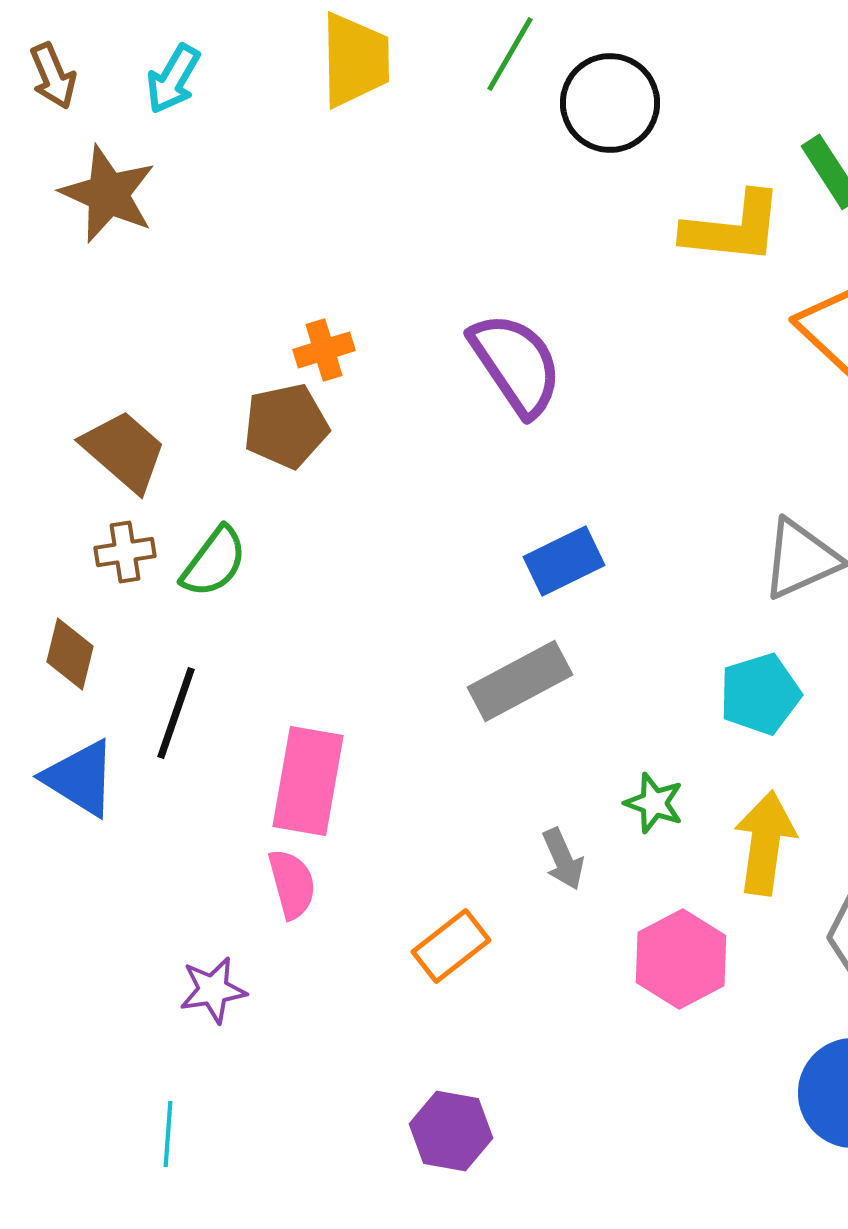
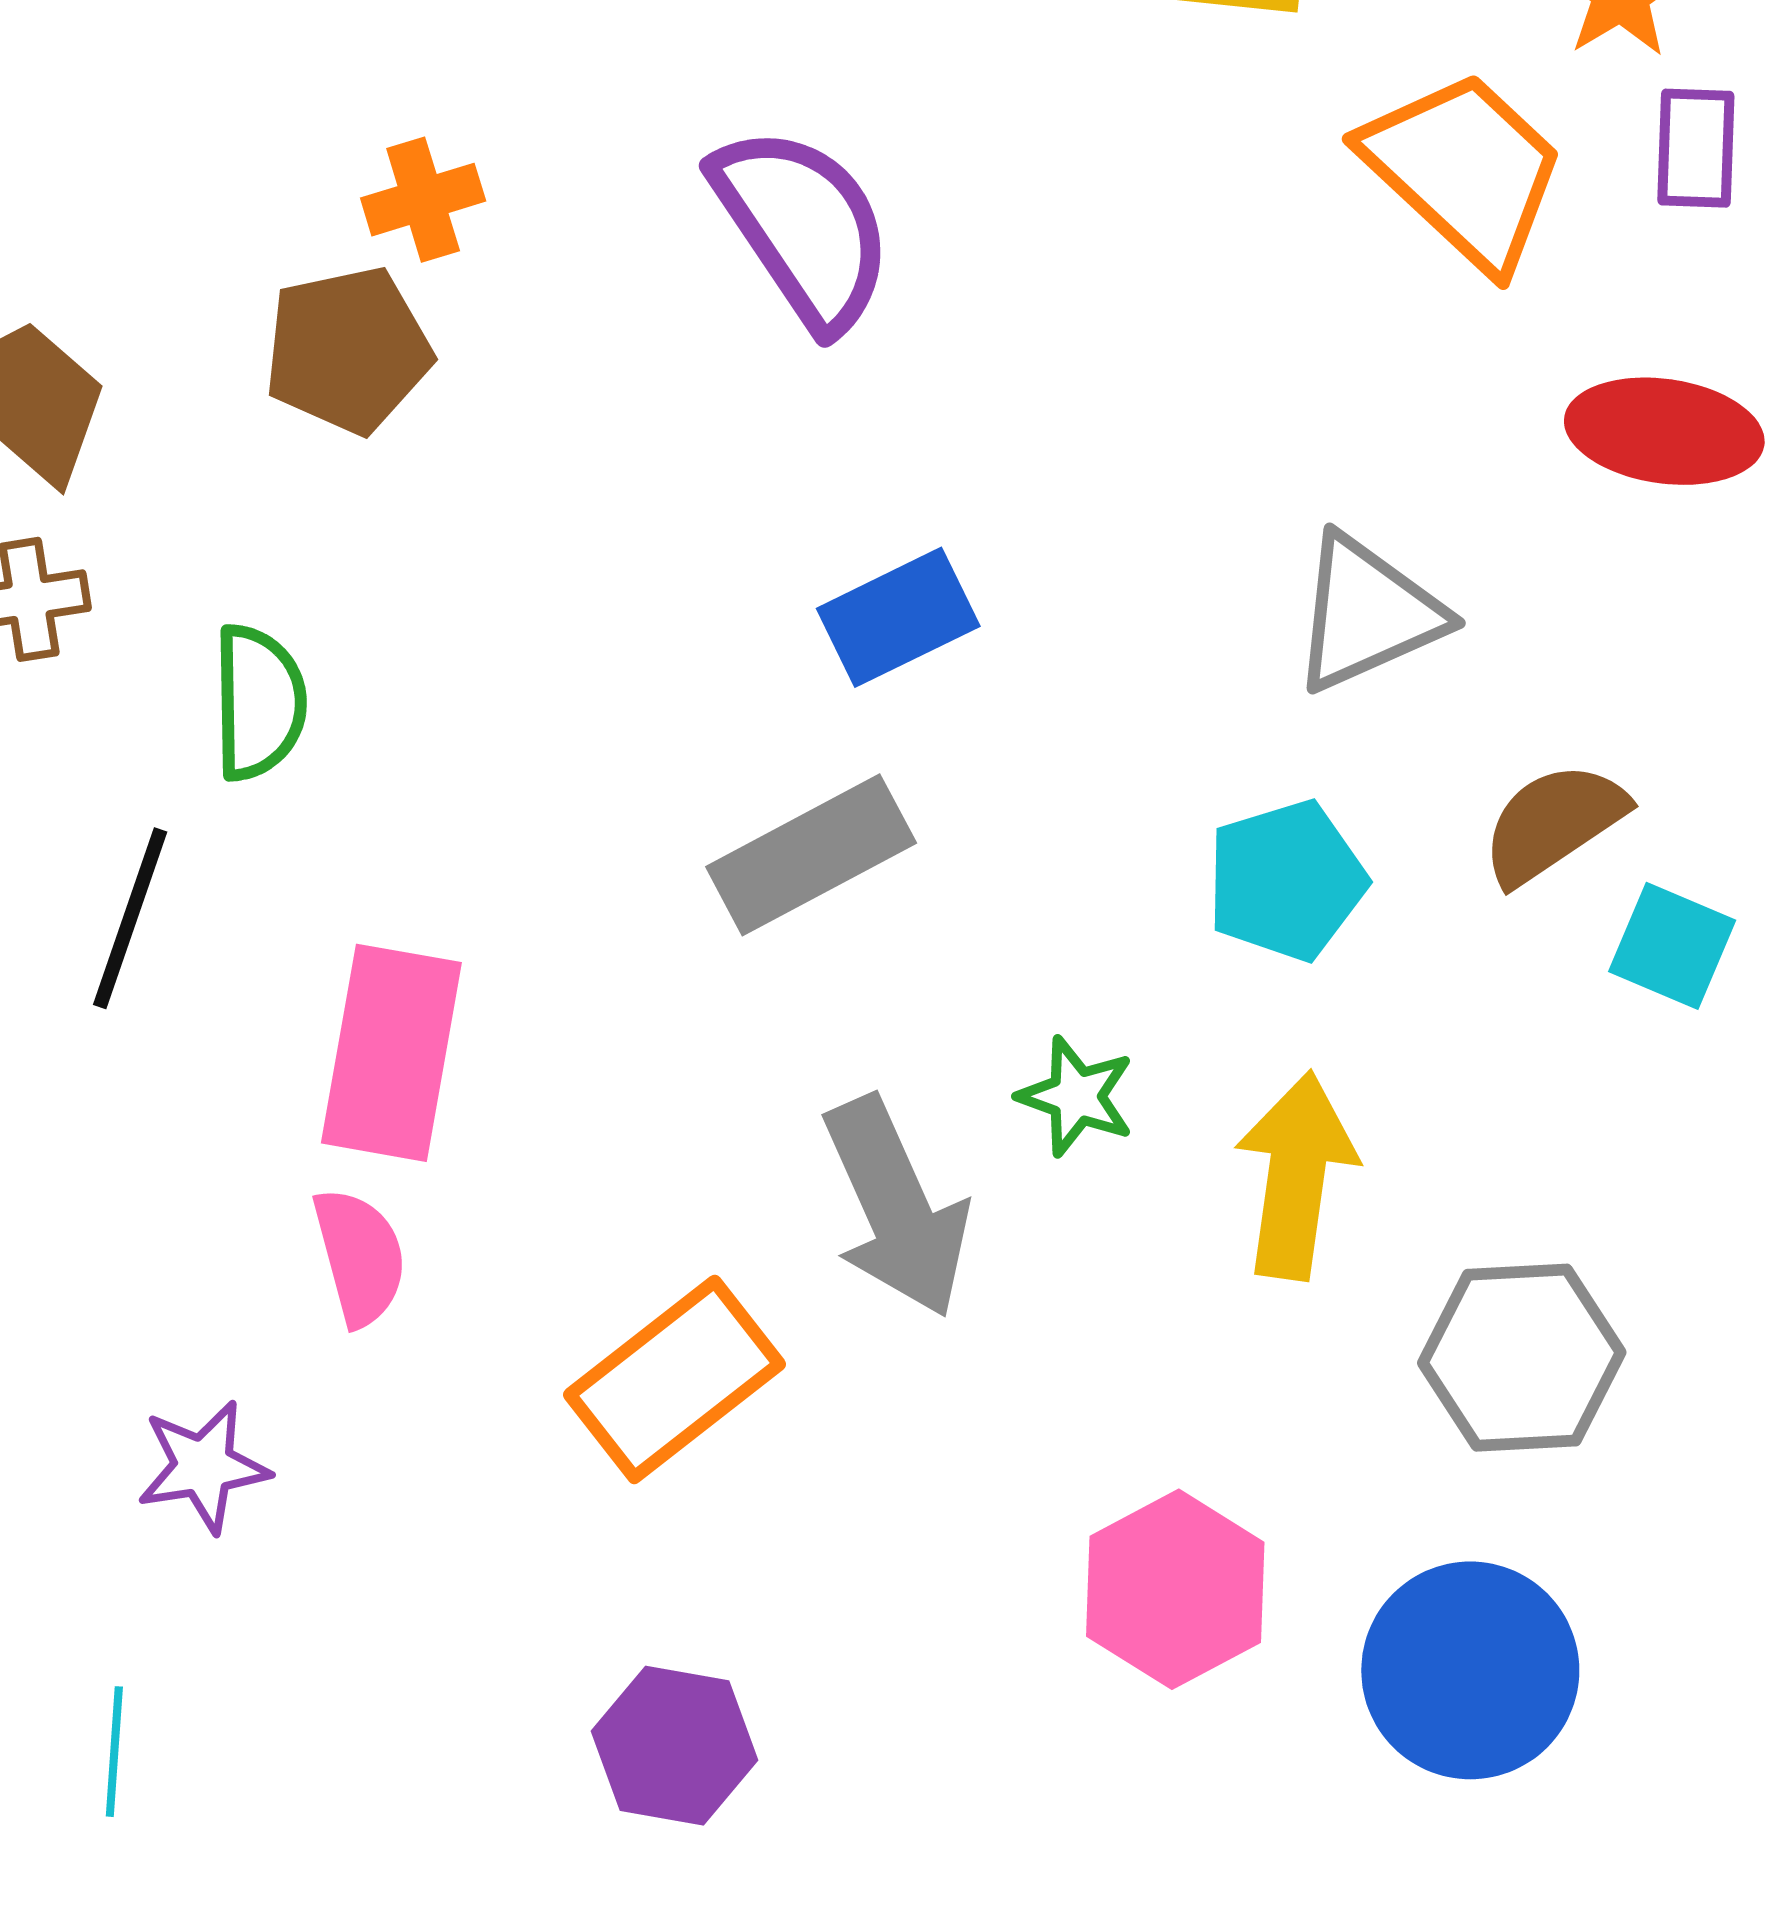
green semicircle: (214, 562) -> (259, 702), moved, turned -38
gray arrow: (563, 859) -> (896, 1207), size x1.8
orange rectangle: (451, 946) -> (674, 1379), size x1.4
pink hexagon: (681, 959) -> (1175, 1589), moved

